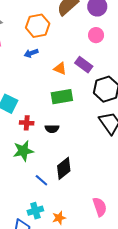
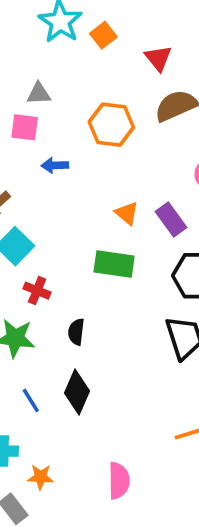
blue arrow: (31, 53) -> (55, 165), moved
black semicircle: (52, 129) -> (76, 332), moved, turned 80
black diamond: (64, 168) -> (77, 392), turned -45

